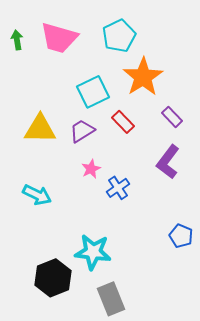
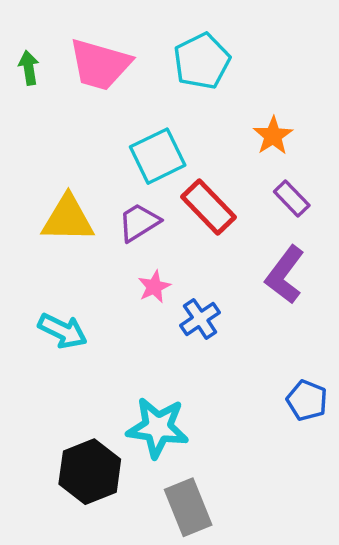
orange star: (143, 77) -> (273, 136), moved, size x0.6
red rectangle: (123, 122) -> (209, 207), size x1.4

